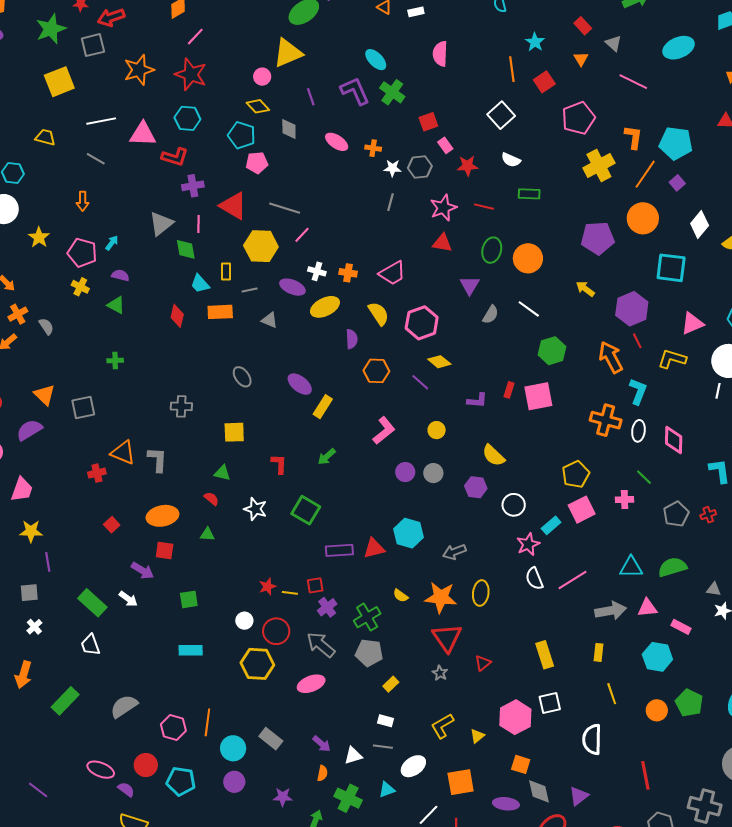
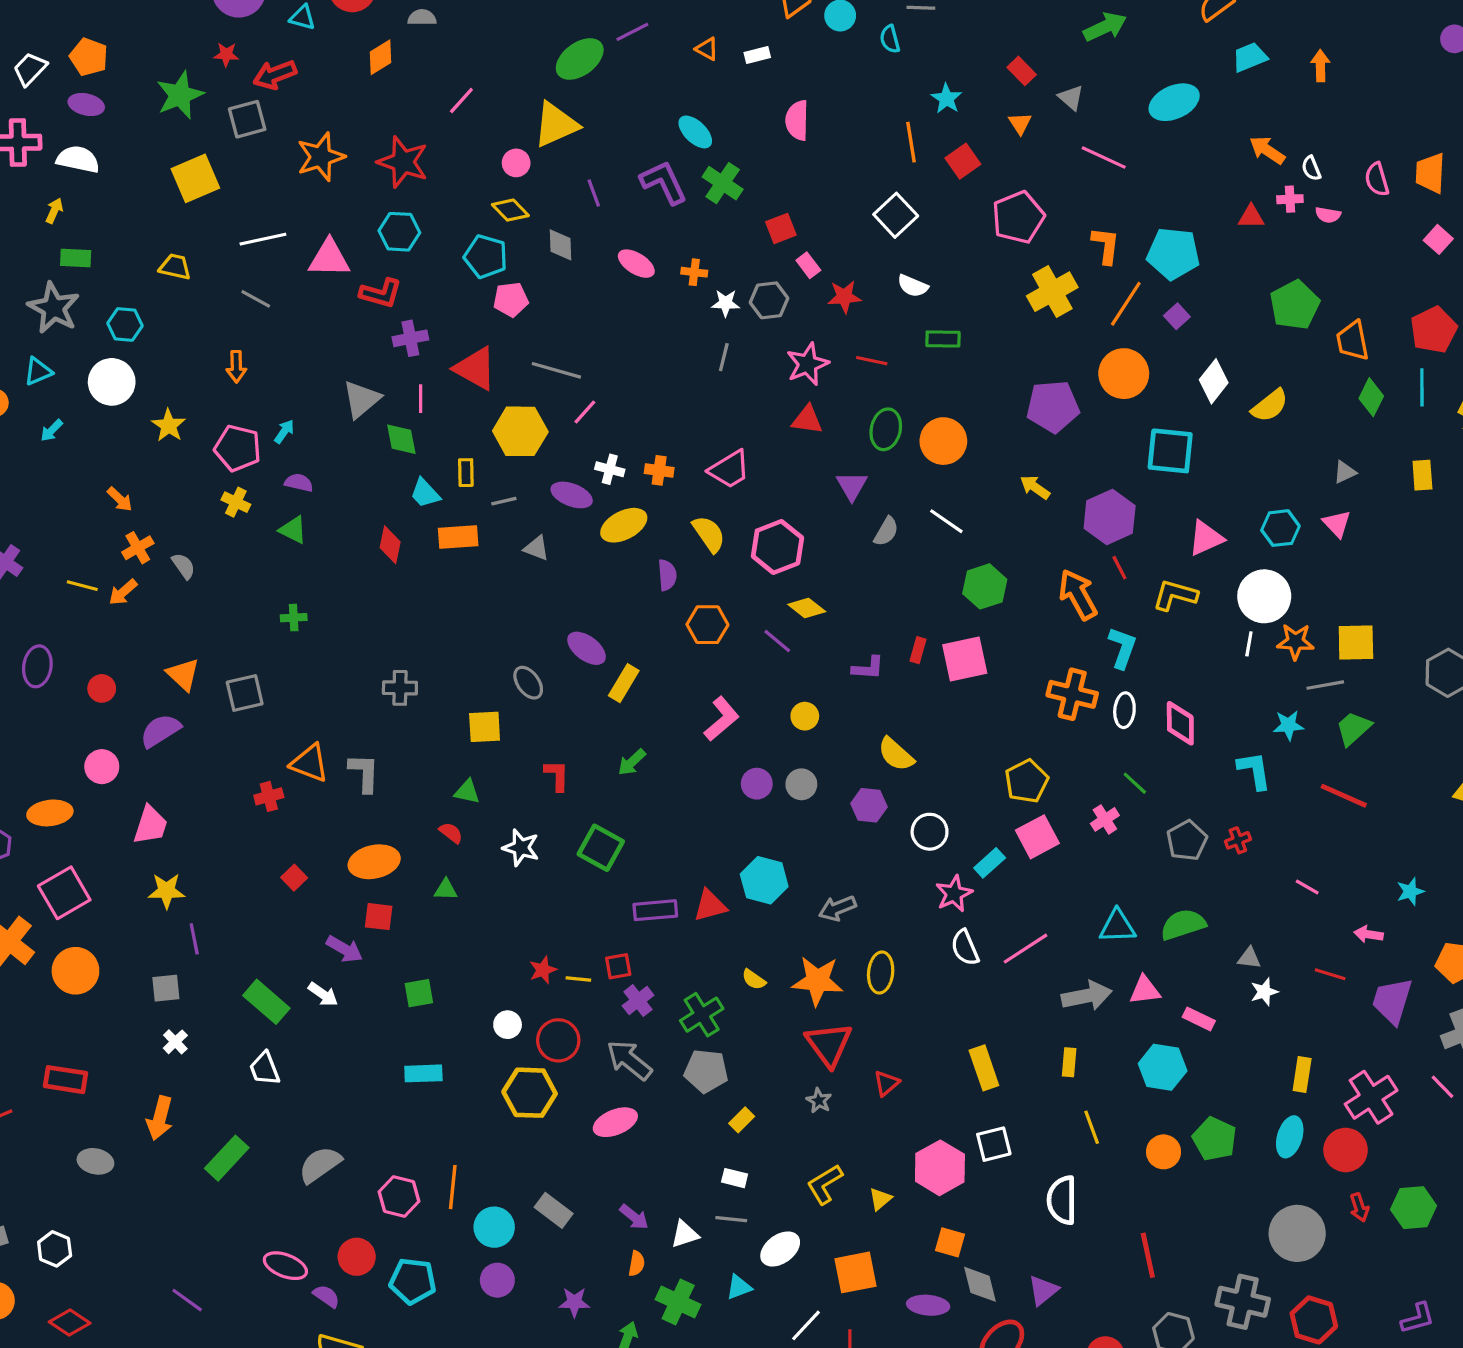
pink line: (195, 37) -> (461, 100), moved
gray ellipse: (242, 377) -> (528, 683), moved
pink cross: (625, 500) -> (1105, 819), turned -30

